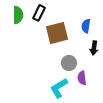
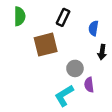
black rectangle: (39, 13) -> (63, 17), moved
brown square: (57, 33) -> (46, 45), moved

